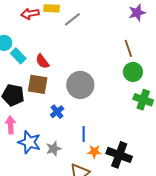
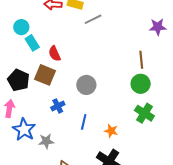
gray circle: (80, 85) -> (86, 85), size x0.7
blue line: (84, 134) -> (84, 122), moved
orange star: (94, 152) -> (111, 131), moved

